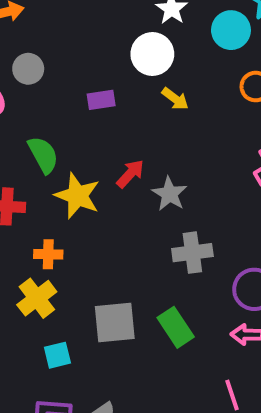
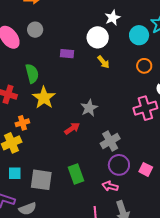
red arrow: (130, 174) -> (72, 128), moved
gray cross: (192, 253) -> (110, 141), moved, turned -36
orange cross: (48, 254) -> (22, 123), turned -32
gray square: (115, 322) -> (41, 180), moved

